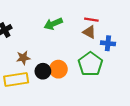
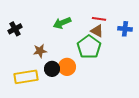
blue cross: (108, 43) -> (125, 29), moved
brown star: (23, 58) -> (40, 51), moved
green pentagon: (90, 64) -> (89, 47), moved

